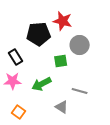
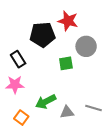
green arrow: (42, 84) -> (46, 102), moved
gray line: (80, 91) -> (94, 108), moved
gray triangle: (62, 107) -> (67, 112), turned -40

